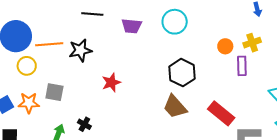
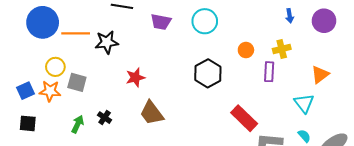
orange circle: (225, 46) -> (246, 50), moved
yellow circle: (27, 66) -> (55, 67), moved
brown trapezoid: (175, 107) -> (152, 113), moved

